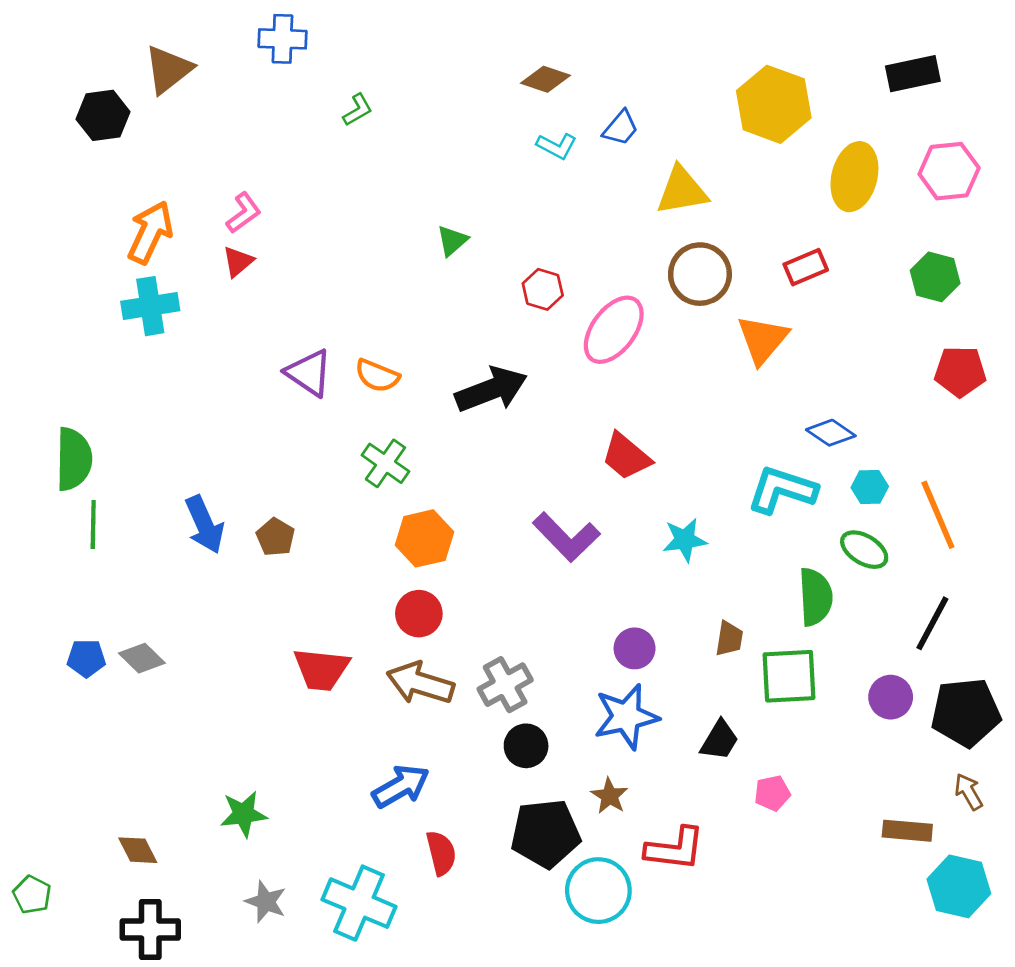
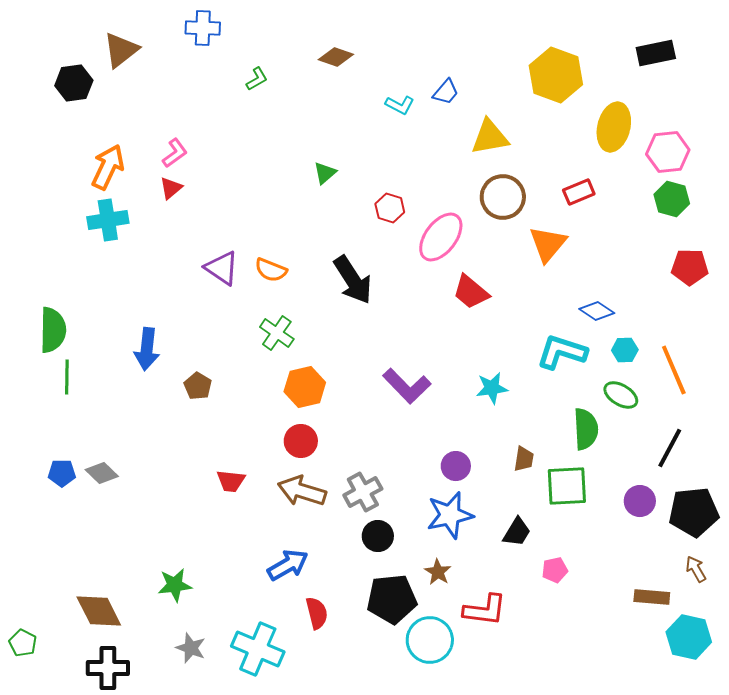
brown diamond: (546, 79) -> (336, 57), moved
pink hexagon: (949, 171) -> (668, 152), moved
black arrow: (491, 390) -> (353, 280), turned 78
red trapezoid: (626, 456) -> (471, 292), moved
blue arrow: (205, 525) -> (147, 349), moved, turned 30
red trapezoid: (321, 669) -> (231, 481), size x0.7
brown diamond: (138, 850) -> (99, 611), size x1.6

